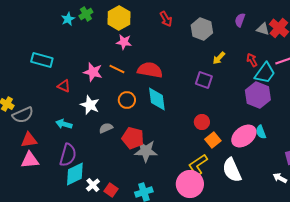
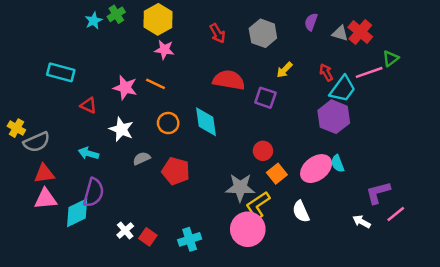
red arrow: (166, 19) -> (217, 33), moved
red semicircle: (150, 70) -> (229, 80), moved
gray star: (146, 151) -> (240, 187), moved
white semicircle: (232, 170) -> (301, 212), size x0.7
cyan diamond: (75, 174) -> (77, 213), moved

